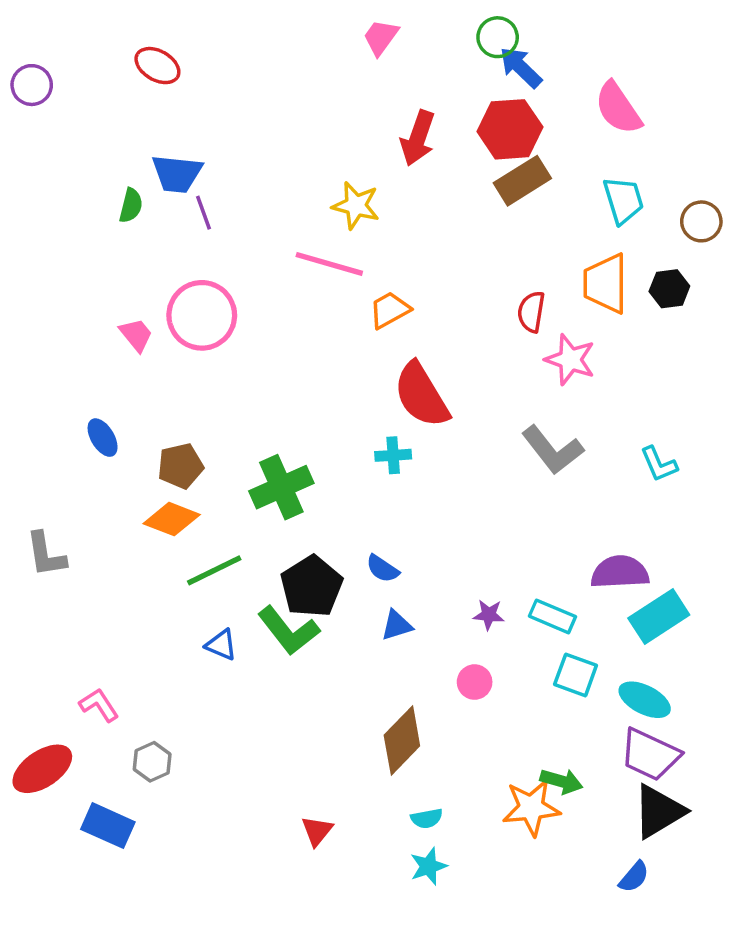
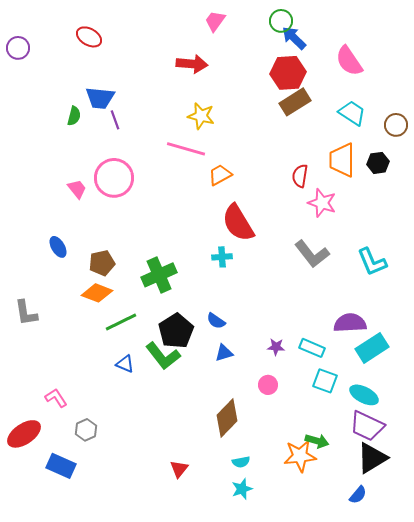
red arrow: (418, 138) -> (192, 64), moved, turned -104
cyan trapezoid: (623, 200) -> (352, 113), turned -40
cyan L-shape: (659, 464) -> (372, 262), size x1.4

